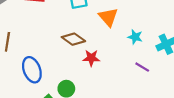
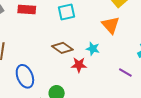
orange triangle: (108, 17) -> (111, 25), moved
cyan star: (135, 37) -> (93, 49), moved

